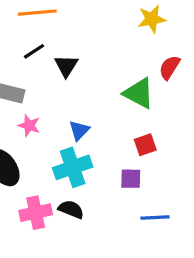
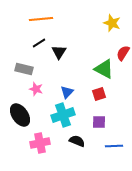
yellow star: (152, 19) -> (112, 23), turned 30
red square: (145, 145) -> (99, 94), moved
black semicircle: (71, 209) -> (77, 141), moved

